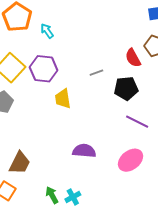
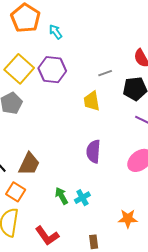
yellow trapezoid: (63, 99) -> (92, 101), moved
purple semicircle: (84, 151) -> (93, 151), turned -90

